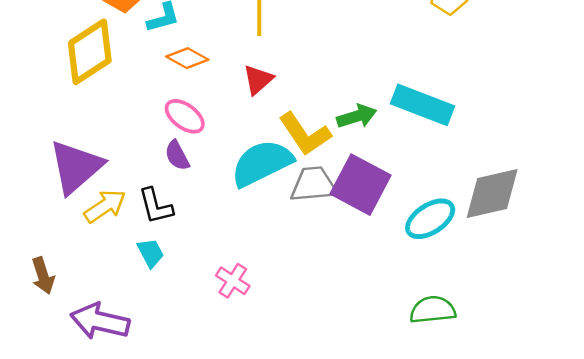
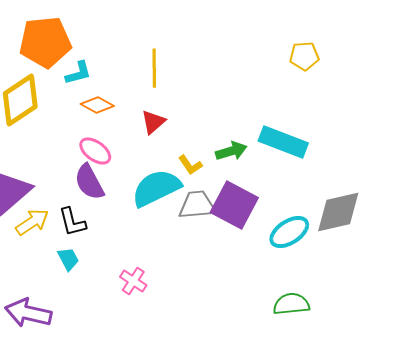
yellow L-shape: (305, 134) -> (190, 165), size x0.6
purple semicircle: (177, 156) -> (89, 182), size x1.5

